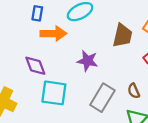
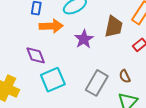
purple star: (88, 61) -> (84, 39), moved, turned 30
cyan square: (54, 93) -> (53, 80), turned -30

